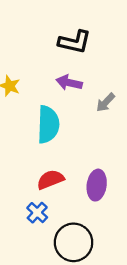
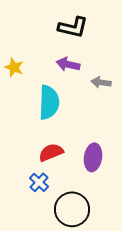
gray arrow: (105, 102) -> (101, 82), turned 54

